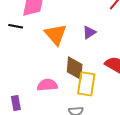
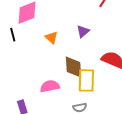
black line: (16, 26) -> (13, 35), turned 72
orange triangle: (56, 35) -> (51, 38), size x0.6

